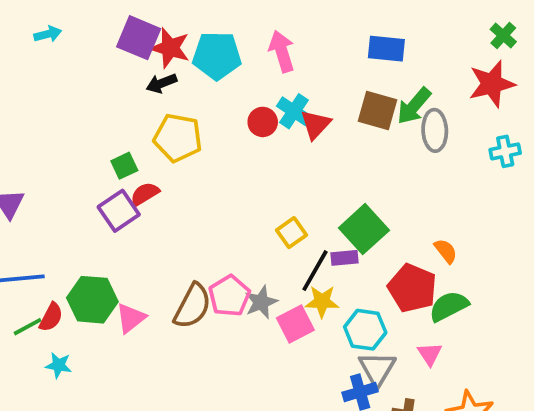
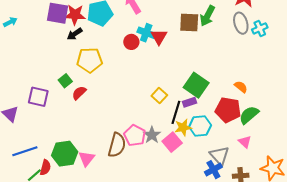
gray ellipse: (435, 130) -> (241, 23), moved
purple square: (119, 211) -> (38, 97), moved, turned -30
cyan hexagon: (365, 330) -> (200, 126), moved

